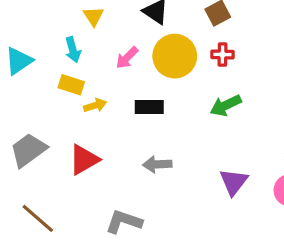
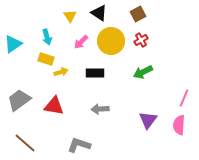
yellow triangle: (94, 16) -> (70, 16), moved
red cross: (222, 54) -> (141, 40), turned -32
red triangle: (84, 160) -> (54, 106), turned 40

